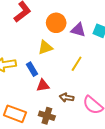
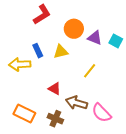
blue rectangle: (32, 69) -> (38, 51), moved
red triangle: (43, 85) -> (55, 89), turned 32
brown arrow: (67, 97) -> (76, 103), size x1.5

